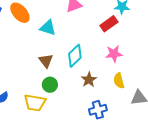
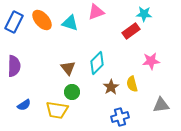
cyan triangle: (48, 28) -> (70, 23), moved
pink star: (114, 54) -> (151, 61), moved
yellow semicircle: (119, 81) -> (132, 84), moved

